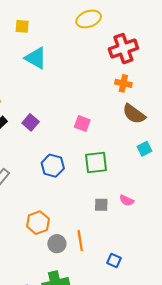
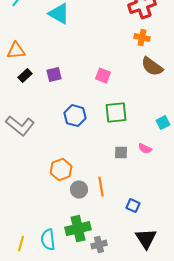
purple square: (31, 122) -> (54, 75), turned 35
cyan square: (145, 149) -> (163, 123), moved

